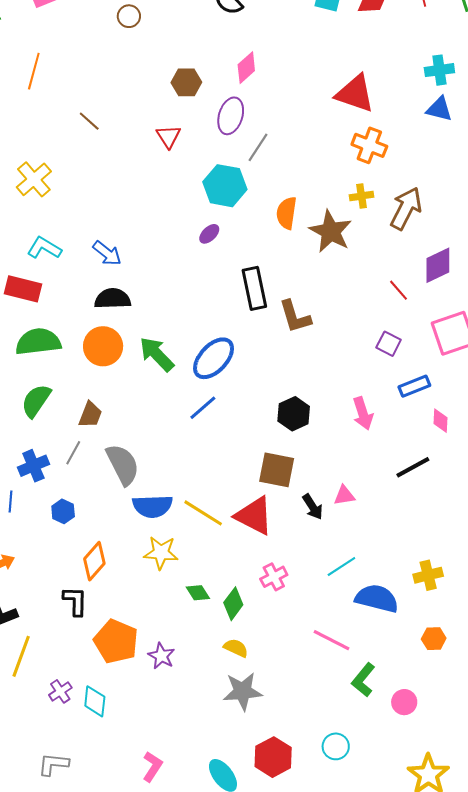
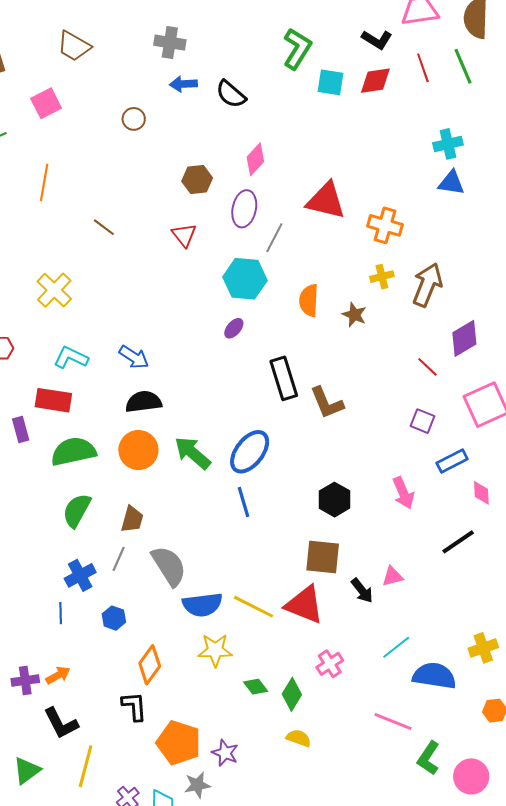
red triangle: (355, 94) -> (326, 201), moved
brown star: (331, 231) -> (354, 315), size x0.6
blue line: (203, 408) -> (244, 502), turned -60
gray star: (243, 691) -> (197, 785), moved, size x0.7
pink circle: (404, 702) -> (471, 776), size x1.4

